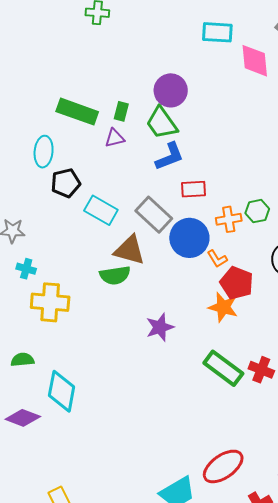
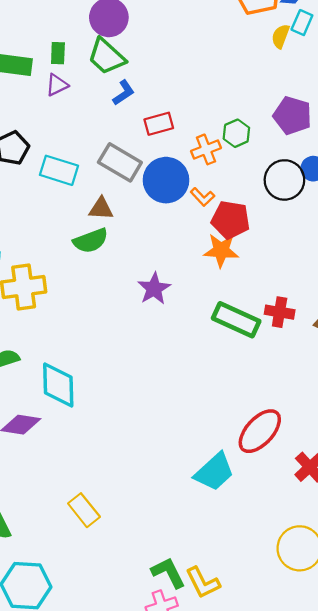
blue L-shape: (170, 156) -> (124, 93), size x0.7
brown triangle: (130, 250) -> (101, 209), size x0.7

